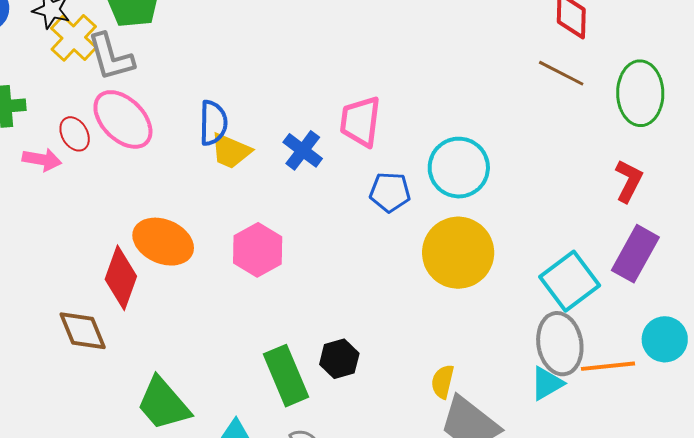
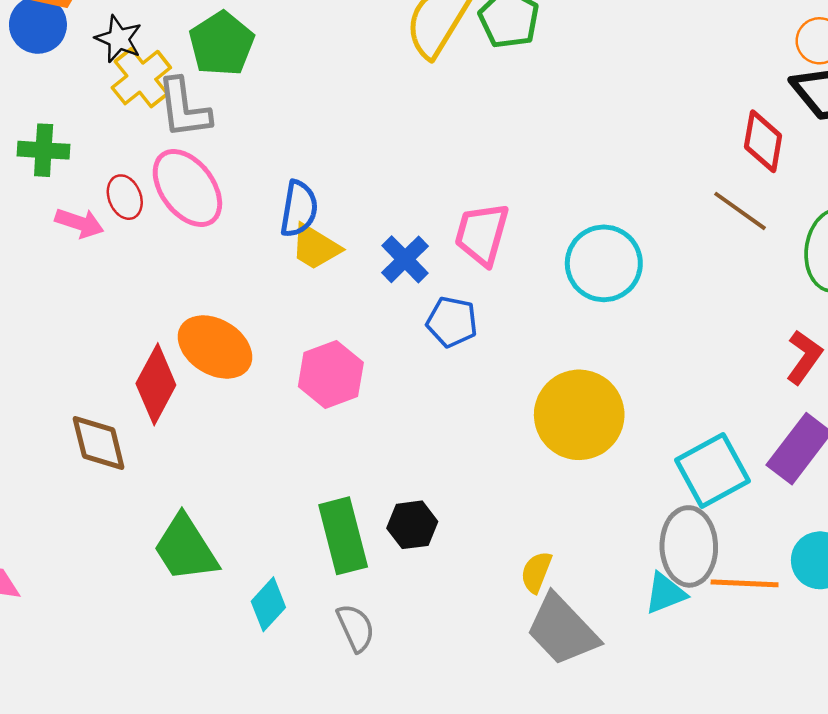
cyan circle: (459, 168) -> (604, 263), moved
blue pentagon: (390, 192) -> (452, 322), moved

